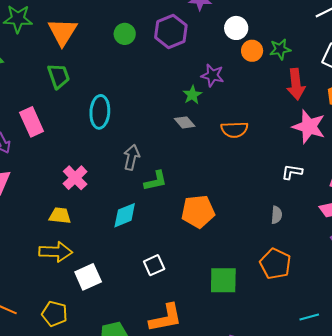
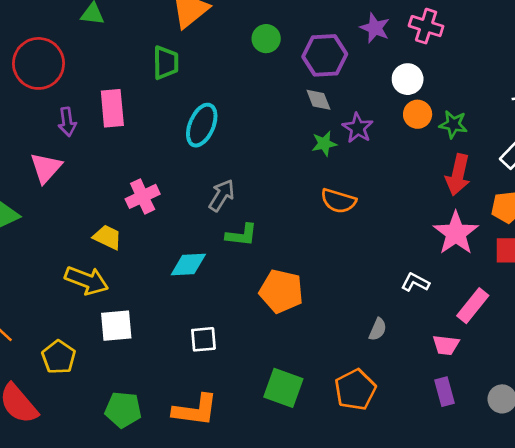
gray diamond: (185, 122) -> (318, 100), moved
orange semicircle: (234, 130) -> (338, 201), moved

